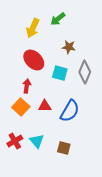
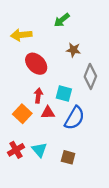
yellow arrow: (33, 28) -> (21, 35), moved, turned 60
cyan square: (60, 73) -> (64, 93), moved
red arrow: (27, 86) -> (38, 96), moved

